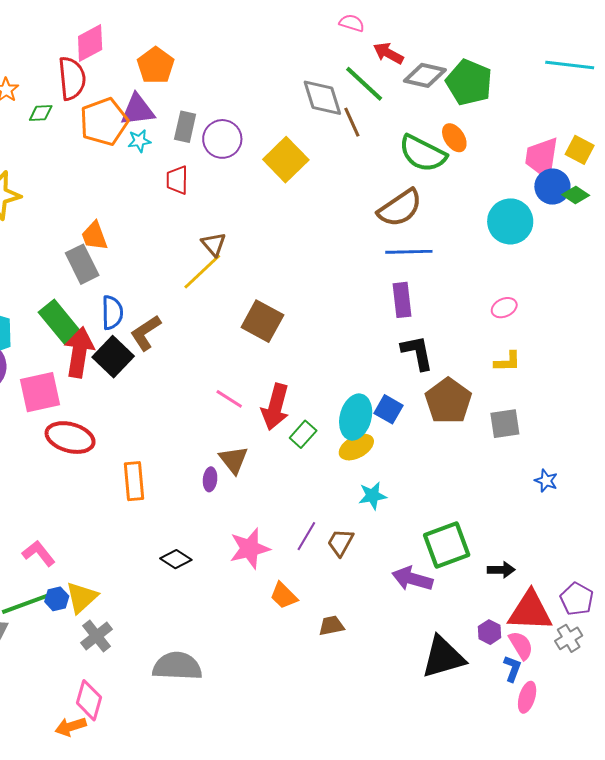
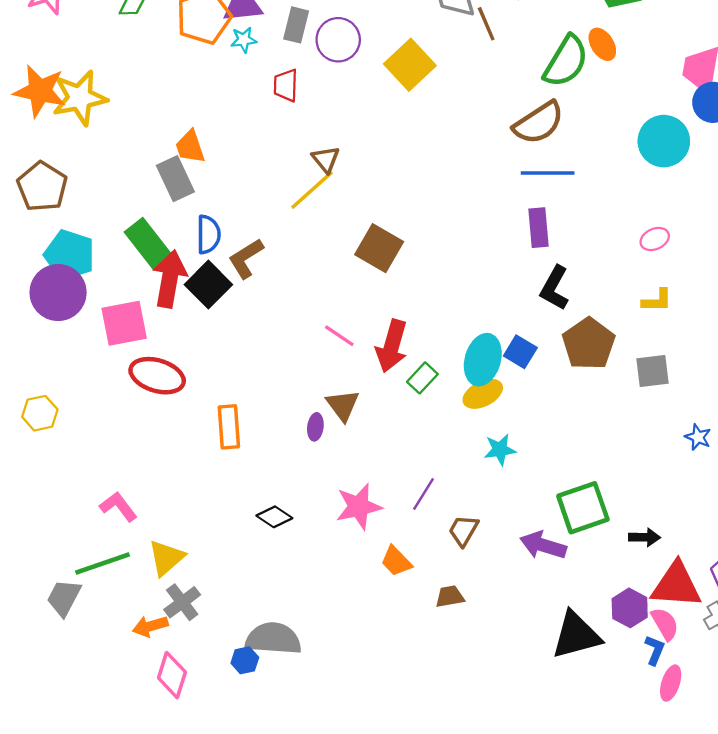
green semicircle: (423, 153) -> (566, 61), turned -87
black L-shape: (417, 353) -> (554, 288), turned -141
brown trapezoid: (340, 542) -> (463, 530), moved
blue hexagon: (57, 599) -> (245, 660), moved
purple hexagon: (490, 632) -> (630, 608), size x1.4
orange arrow: (71, 727) -> (150, 626), moved

